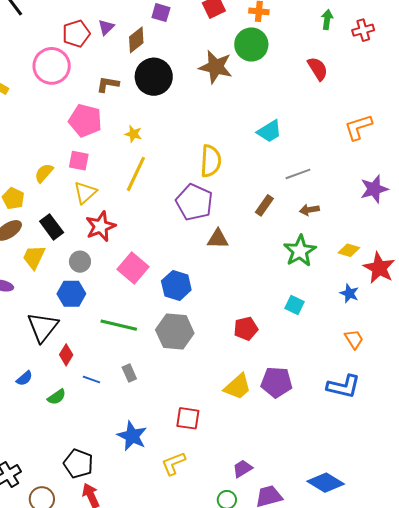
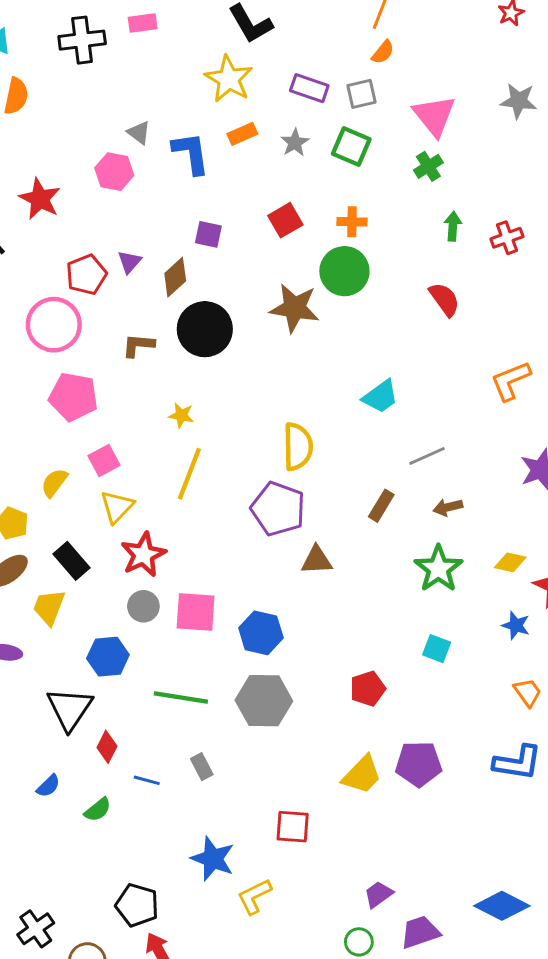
pink pentagon: (85, 121) -> (73, 397), moved
pink square: (79, 161) -> (104, 461), turned -35
gray circle: (80, 262) -> (143, 606), moved
pink square: (133, 268) -> (196, 612), turned -32
yellow L-shape: (173, 463) -> (254, 896), moved

